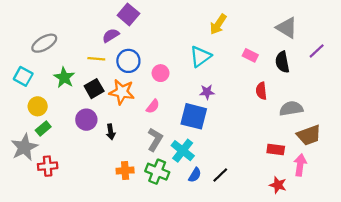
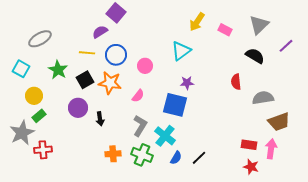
gray triangle: (287, 28) -> (259, 25), turned 45
pink rectangle: (250, 55) -> (225, 30), moved
black semicircle: (282, 62) -> (255, 56), turned 132
red rectangle: (276, 150) -> (249, 145), moved

